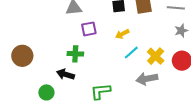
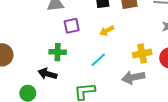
cyan line: (131, 53) -> (98, 60), moved
yellow cross: (156, 56) -> (142, 54), turned 36

